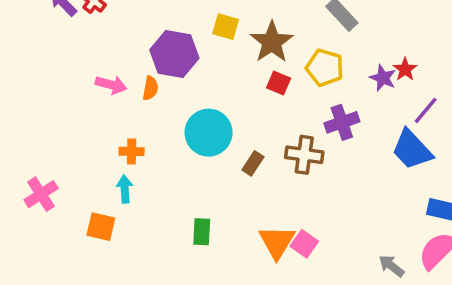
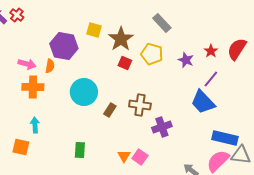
red star: (405, 69) -> (211, 51), moved
purple cross: (342, 122) -> (162, 127), moved
orange cross: (132, 151) -> (33, 87), moved, size x1.5
orange triangle: (277, 242) -> (124, 156), size x0.6

